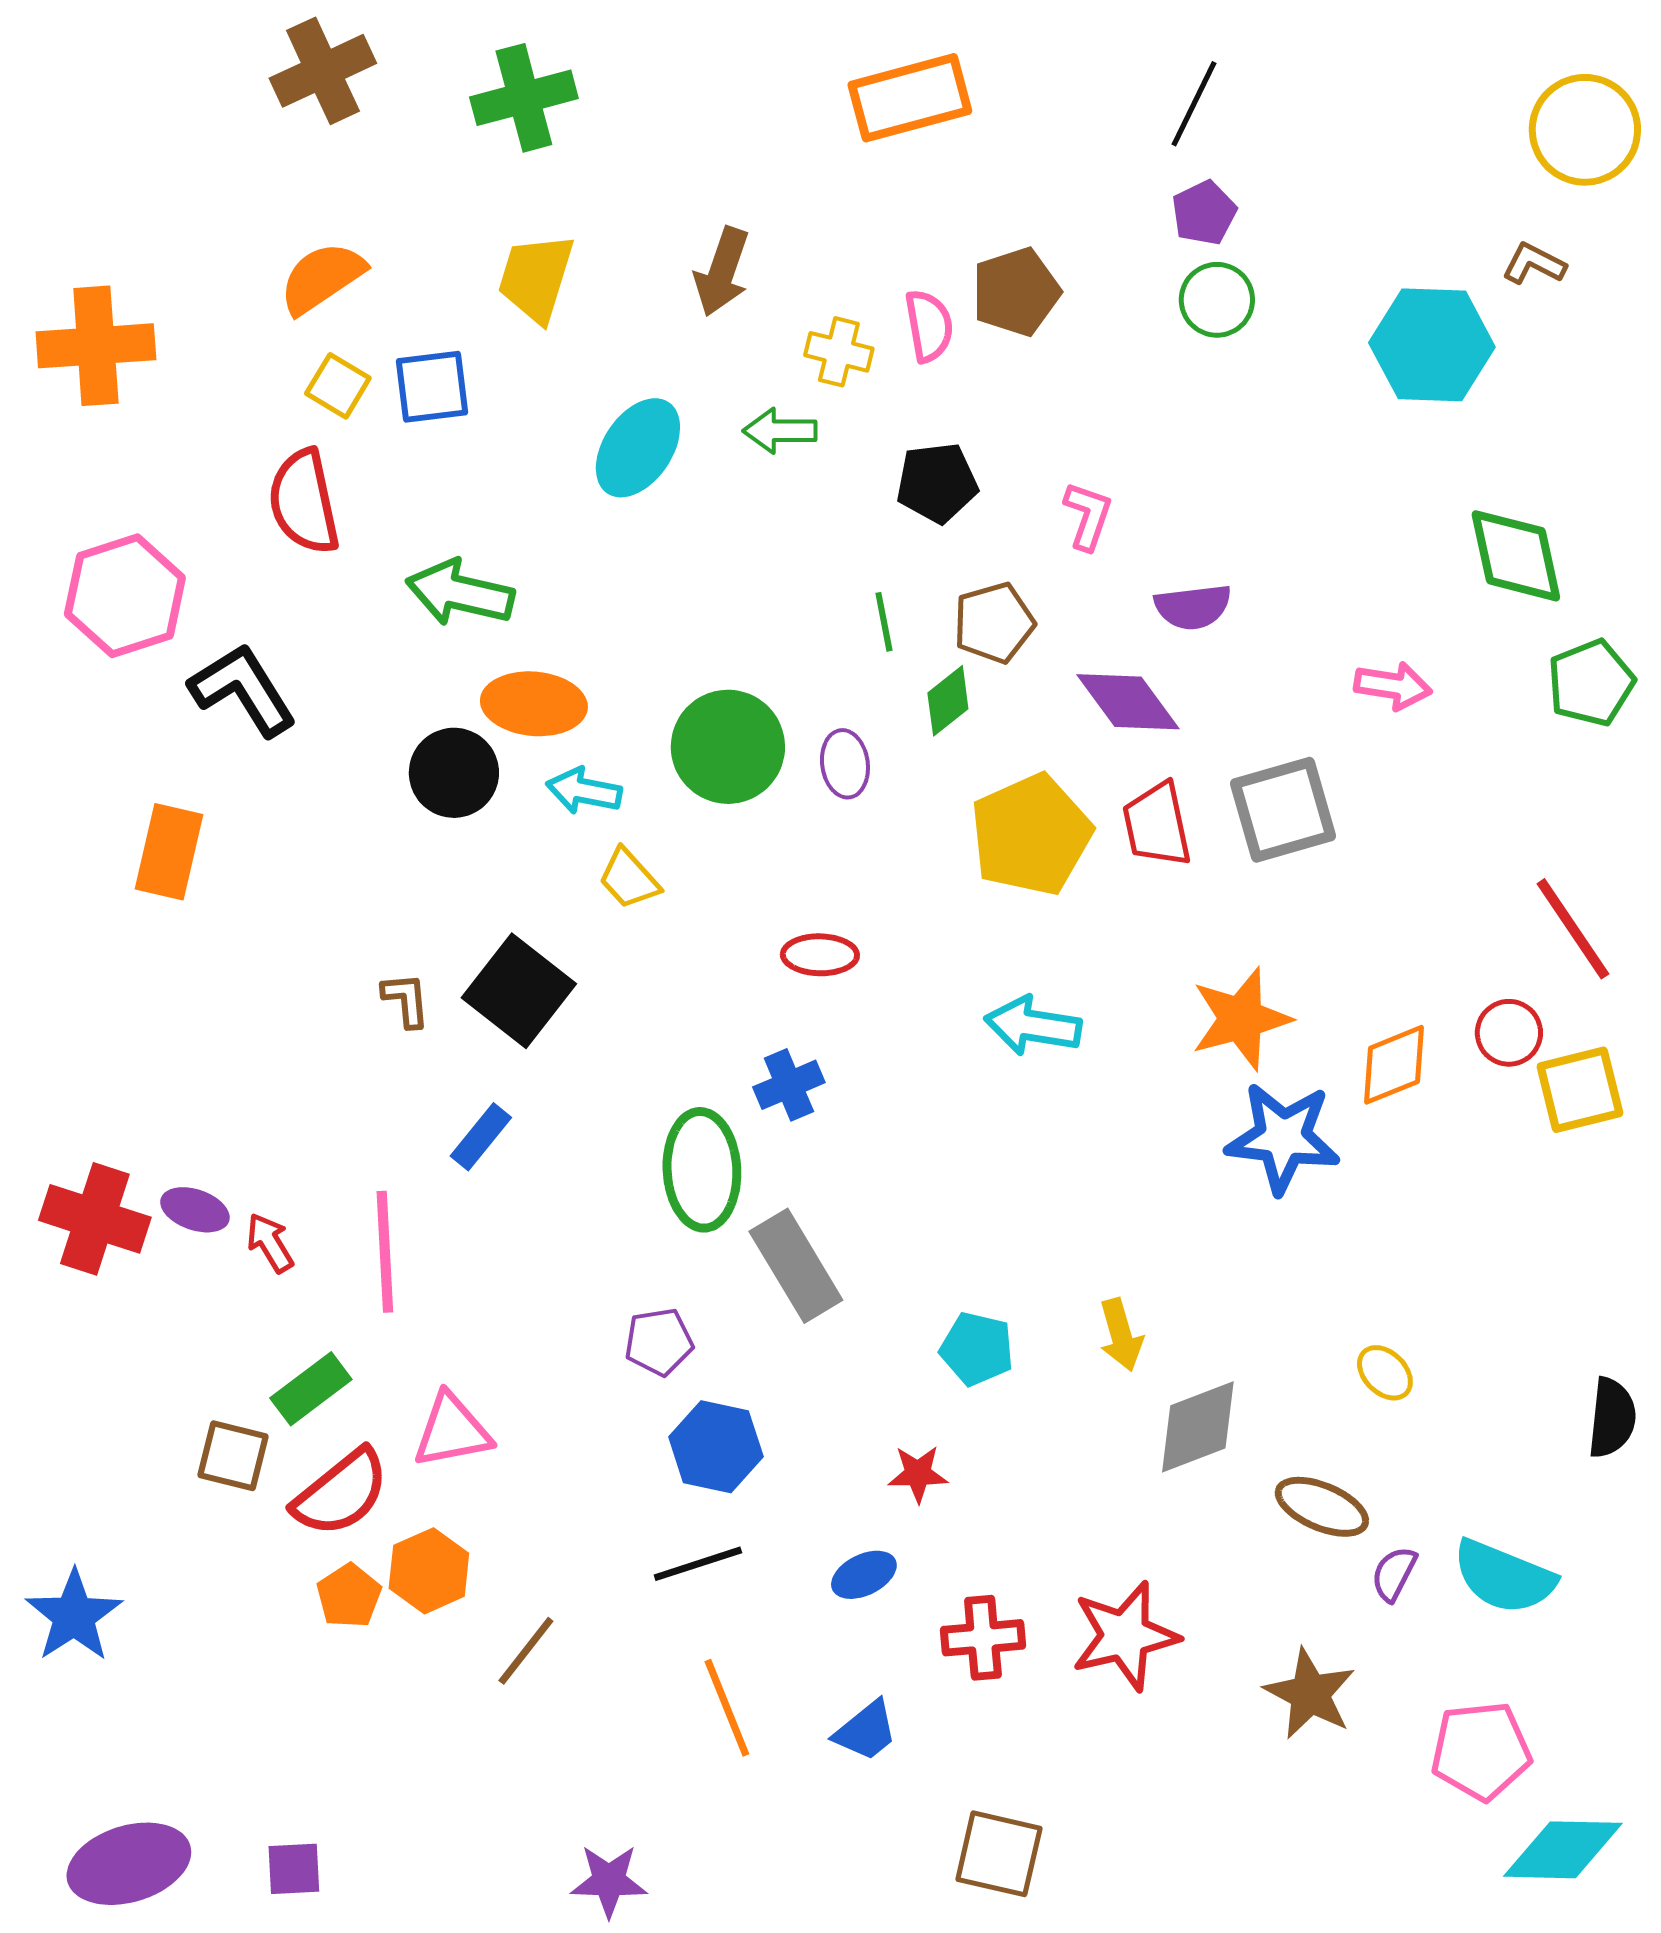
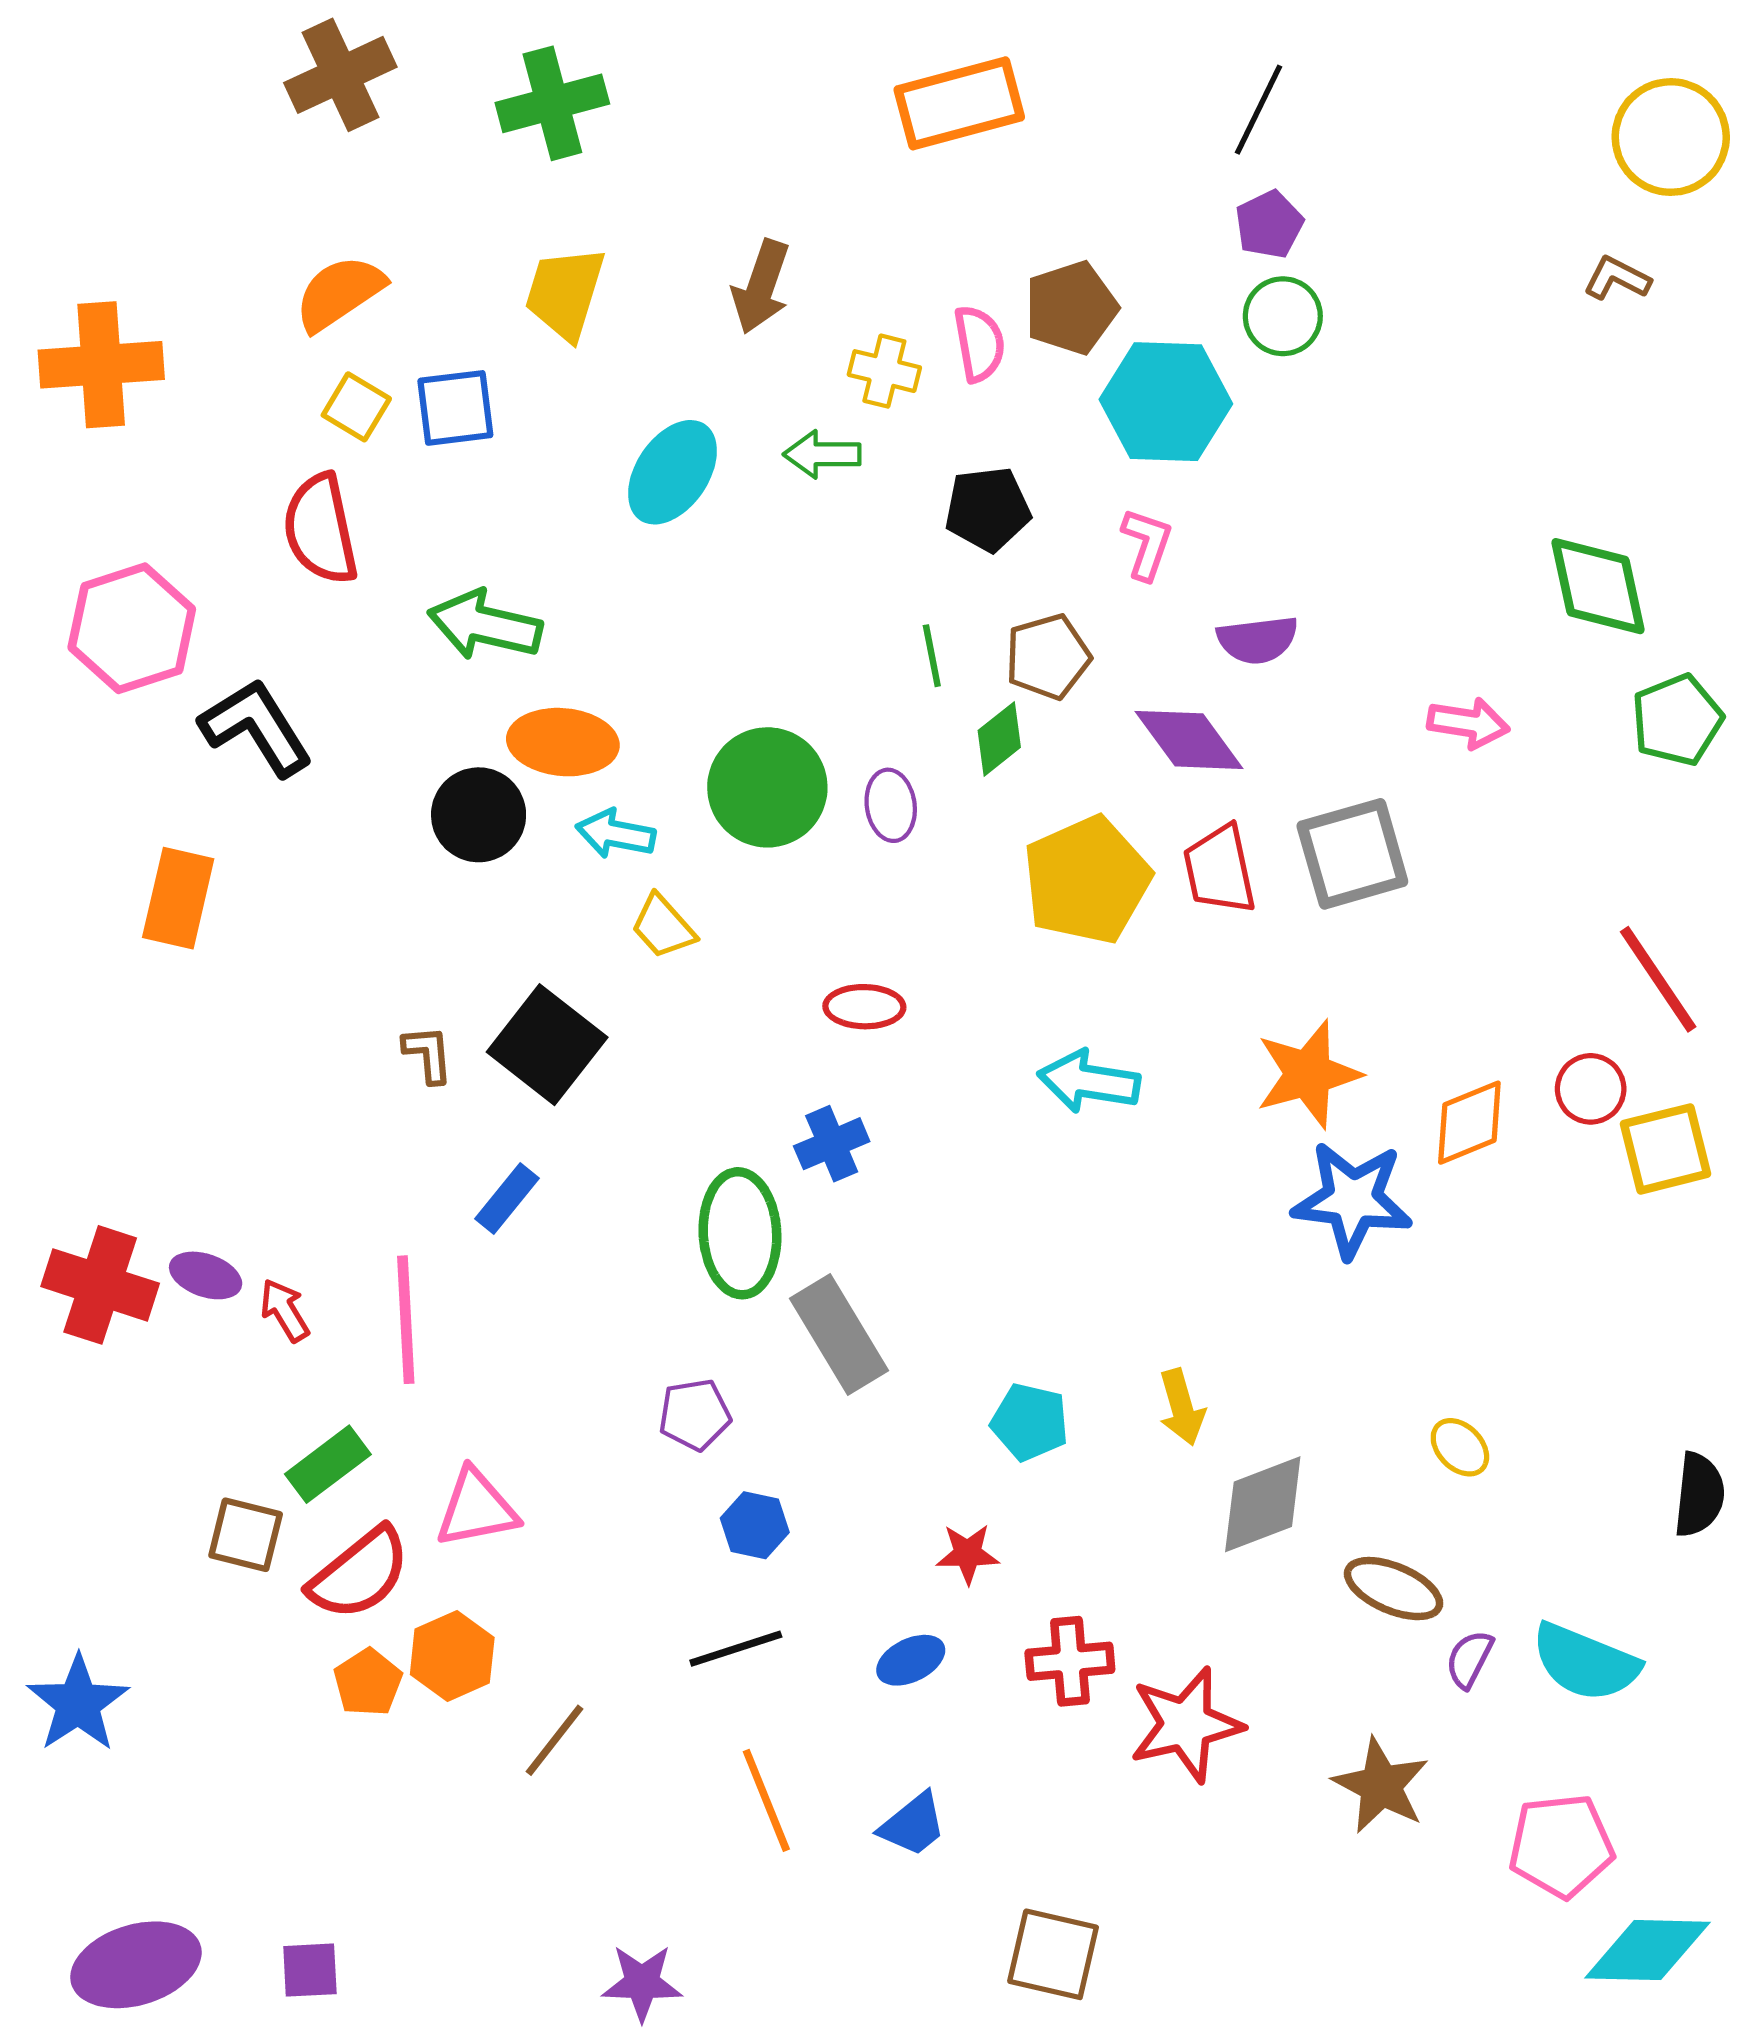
cyan hexagon: (1432, 345) -> (1166, 402), moved
blue hexagon: (716, 1447) -> (755, 1525), size x0.7
red cross: (983, 1638) -> (1070, 1661), moved

